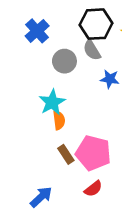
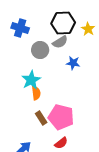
blue cross: (37, 31) -> (20, 28), turned -30
gray semicircle: (92, 50) -> (60, 42), turned -91

